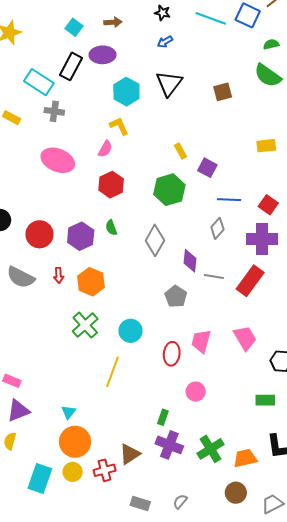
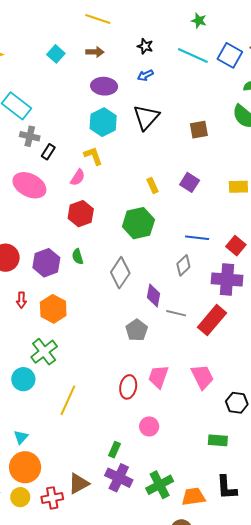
purple ellipse: (102, 55) -> (104, 86), moved
black rectangle: (71, 66) -> (48, 152), moved, size x0.6
purple square: (207, 168) -> (190, 182), moved
cyan circle: (130, 331) -> (23, 379), moved

